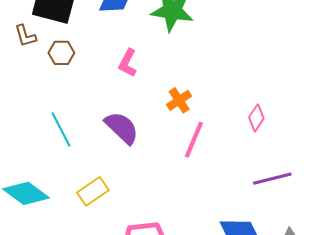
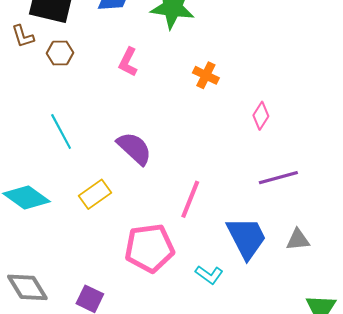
orange cross: (179, 100) -> (206, 75), moved, turned -30
purple semicircle: (122, 128) -> (134, 148), moved
pink line: (194, 140) -> (190, 199), moved

